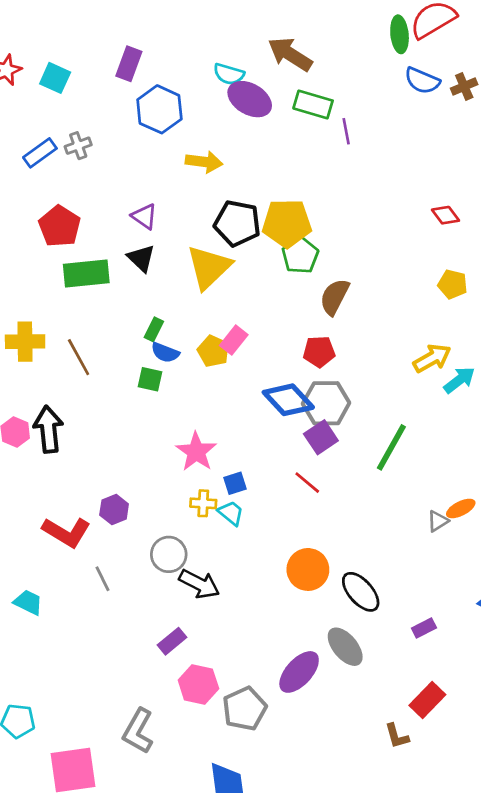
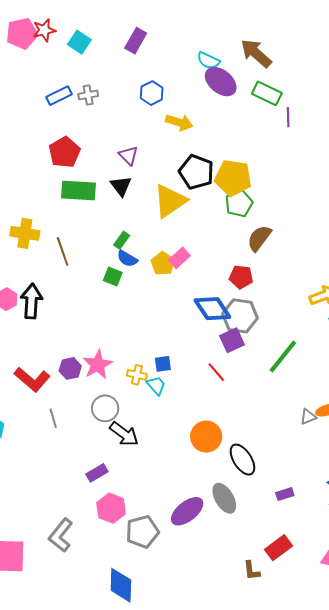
blue hexagon: (159, 109) -> (152, 93), moved, size x0.7
pink star: (196, 452) -> (98, 365), moved

